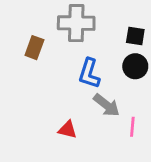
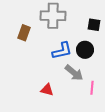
black circle: (135, 66) -> (85, 50), moved
blue L-shape: (89, 73) -> (62, 51), turned -120

